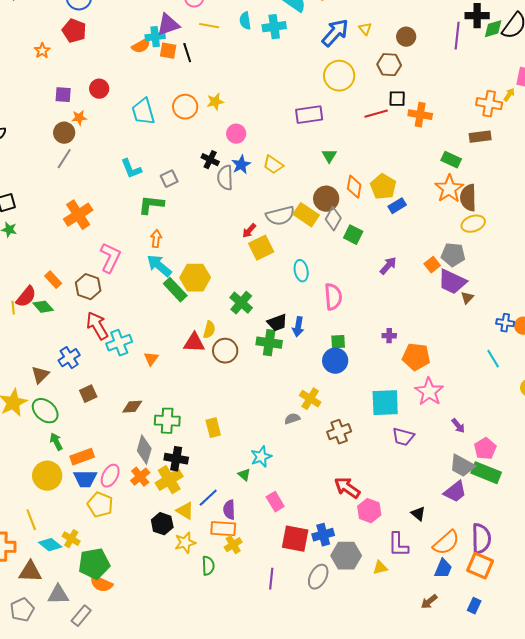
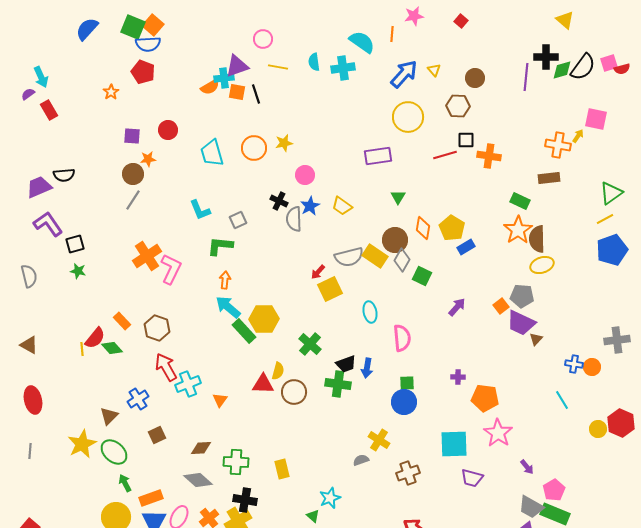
pink L-shape: (110, 258) -> (171, 269), moved
gray diamond: (144, 450) -> (198, 480), moved, turned -64

